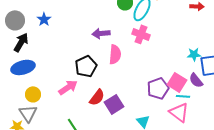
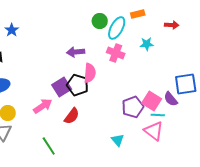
blue star: (44, 19) -> (12, 30), moved
cyan star: (194, 54) -> (147, 44), moved
black pentagon: (86, 66) -> (78, 85), moved, turned -30
purple square: (114, 104) -> (62, 87), moved

